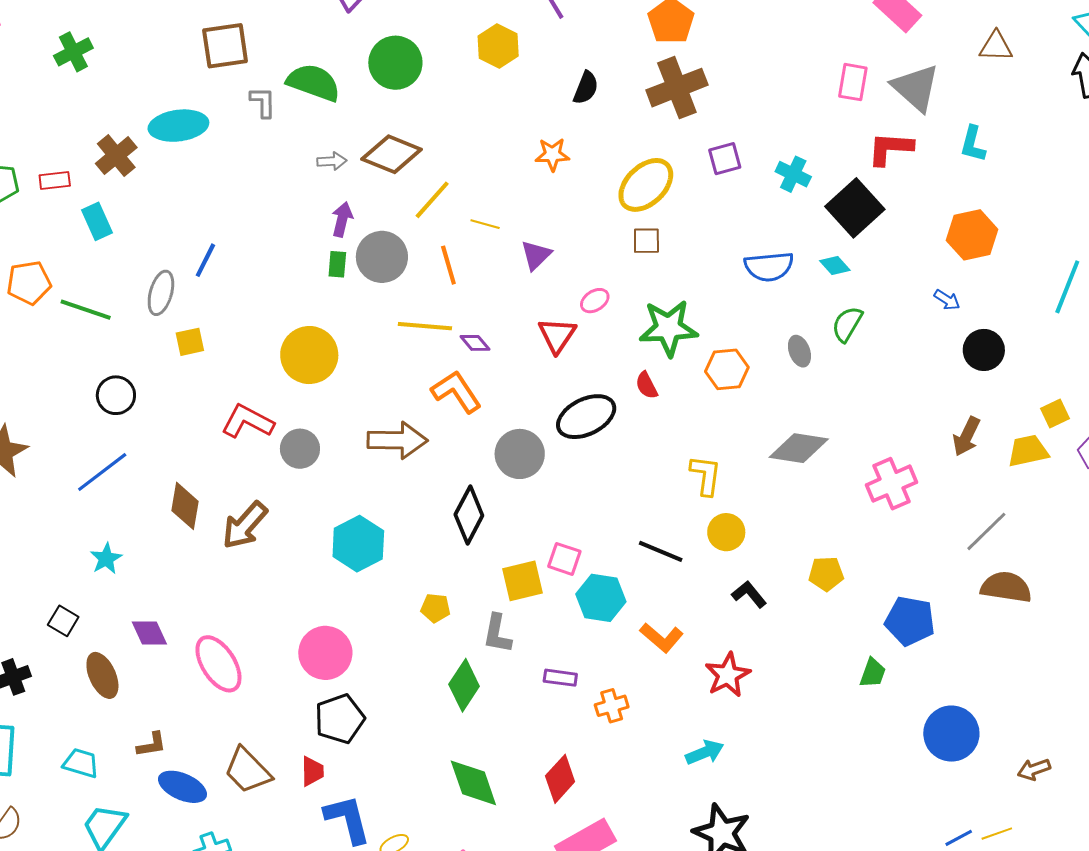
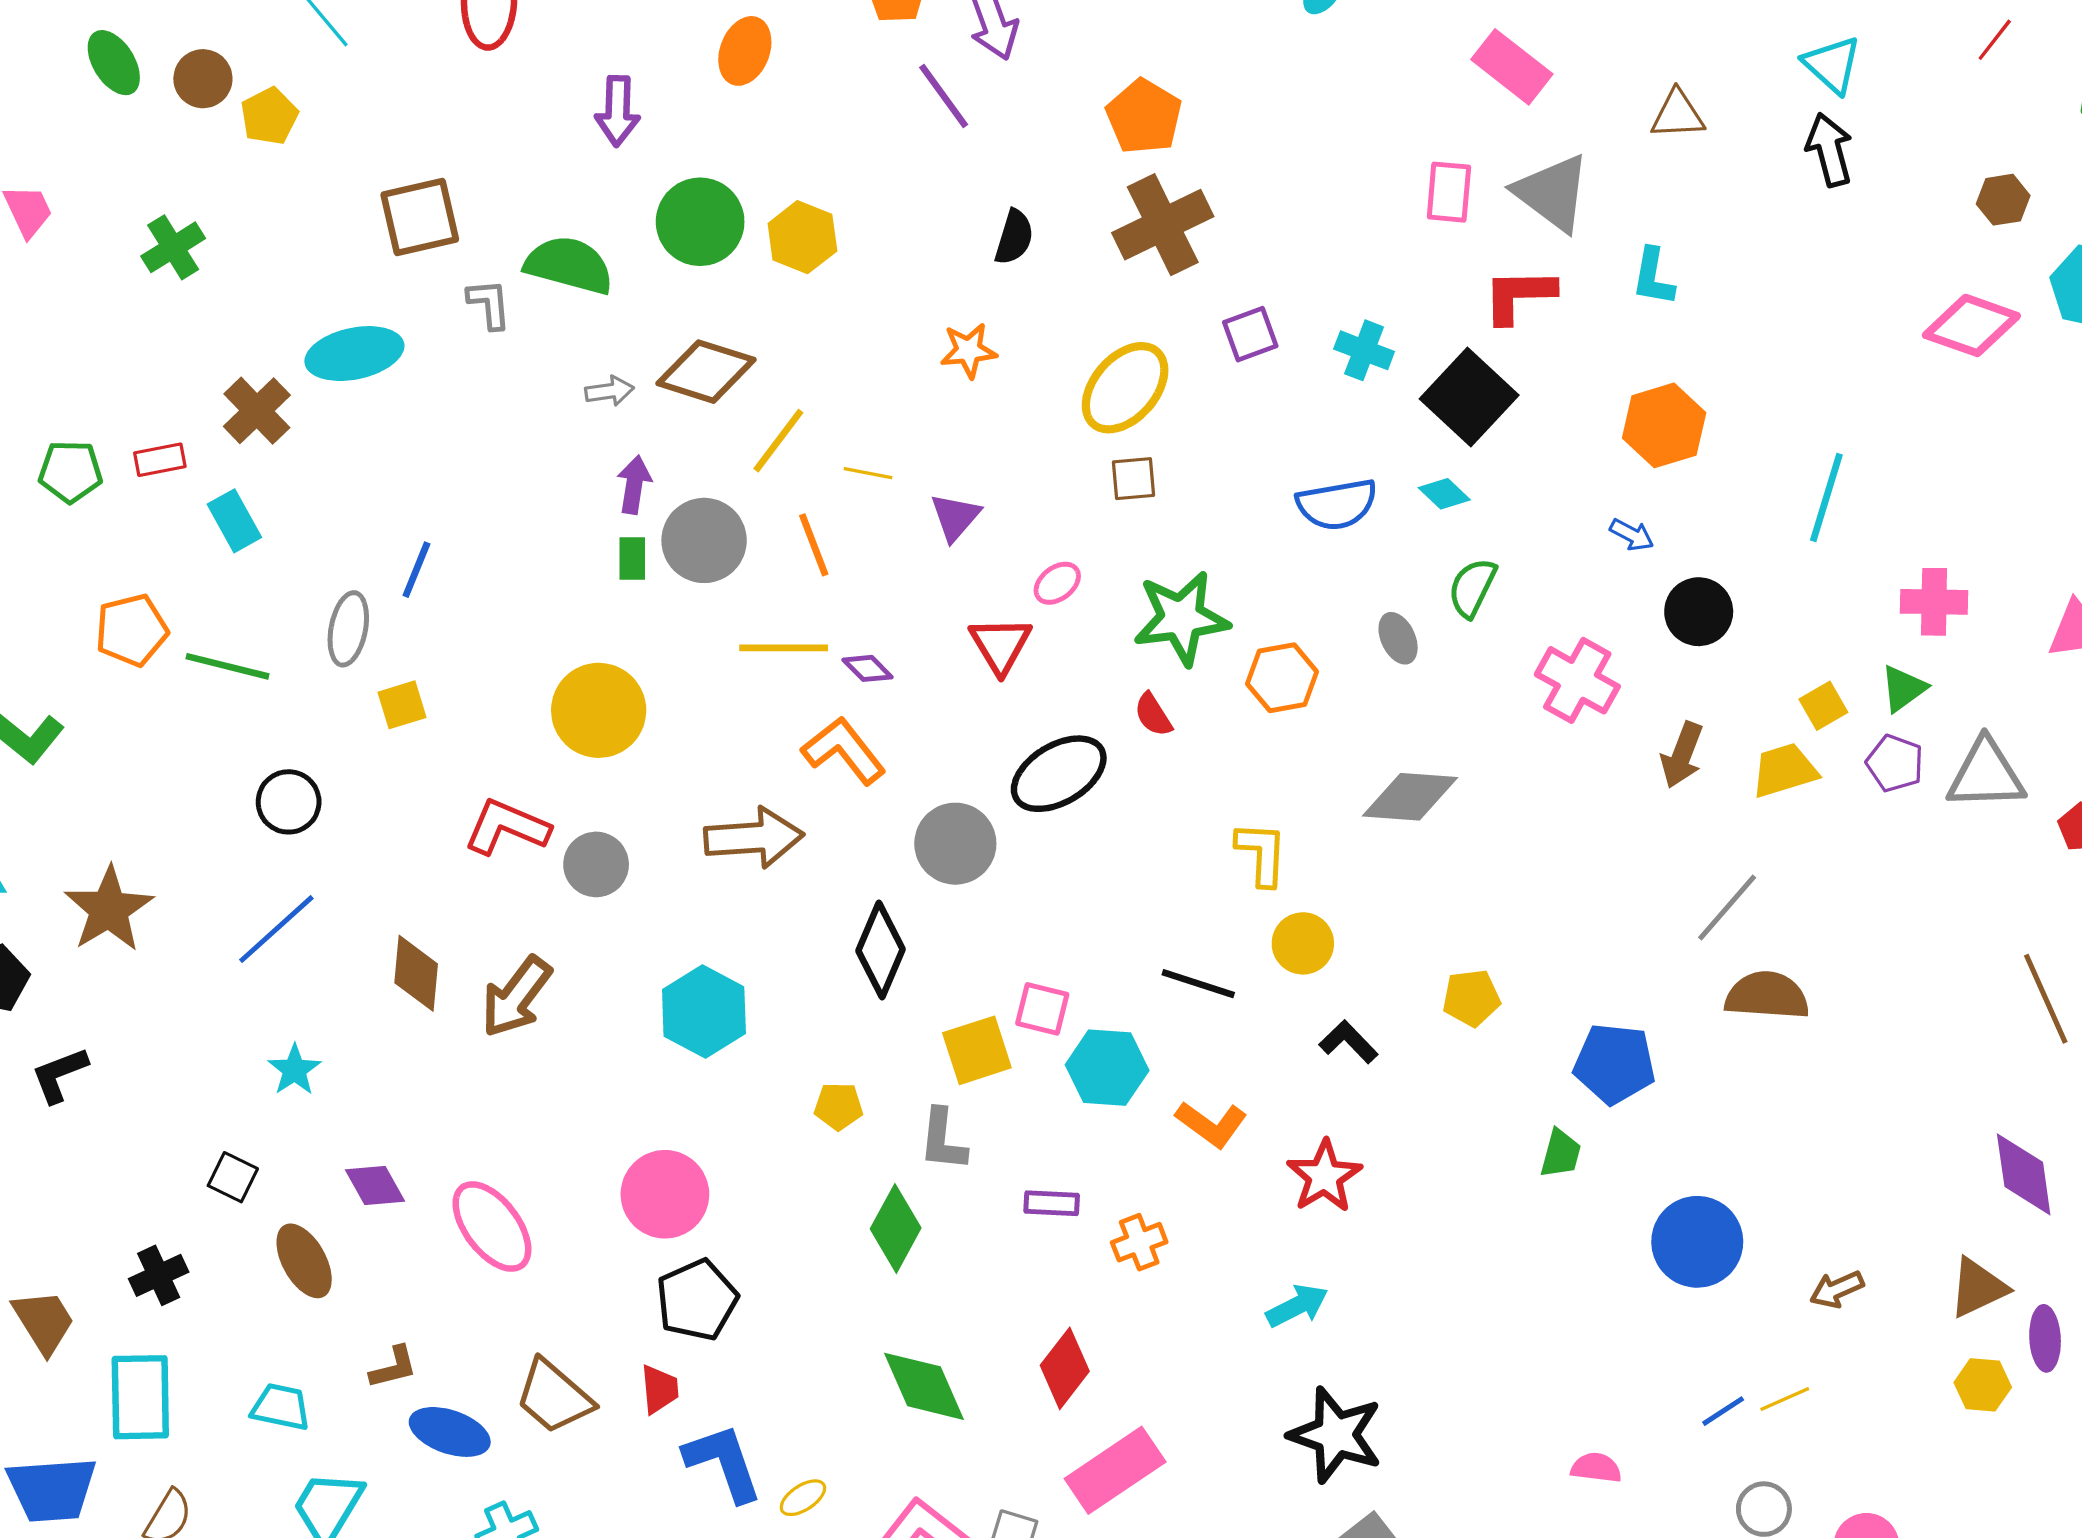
yellow hexagon: (498, 46) -> (802, 237), moved
pink cross: (892, 484) -> (1577, 680), moved, turned -33

